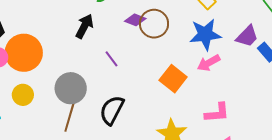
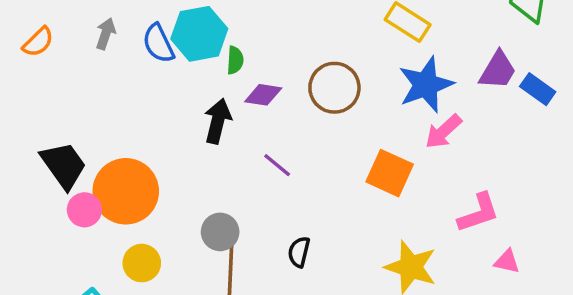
purple diamond: (135, 20) -> (263, 95), moved
gray circle: (71, 88) -> (220, 232), size x0.7
black semicircle: (112, 110) -> (299, 252), size x0.6

